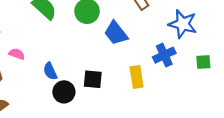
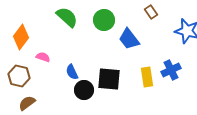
blue cross: (164, 55) -> (171, 70), moved
black square: (93, 79) -> (109, 79), size x1.4

